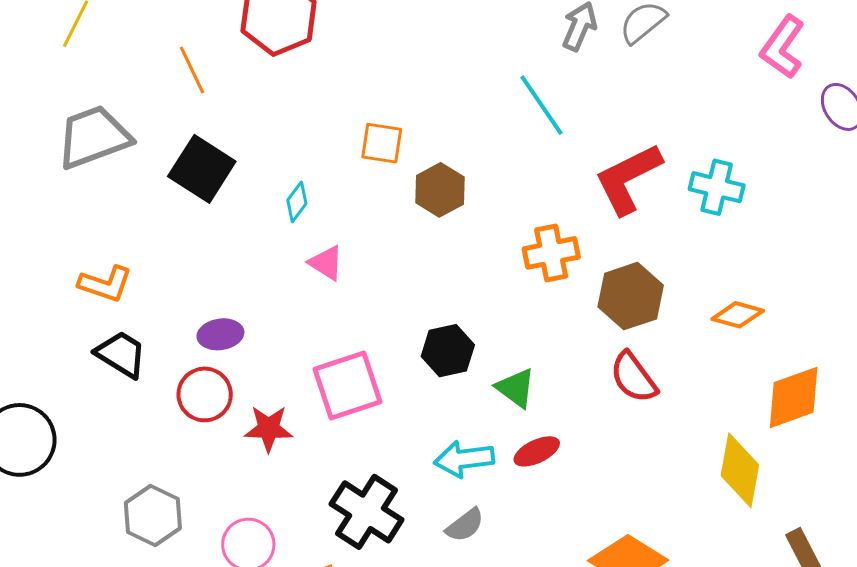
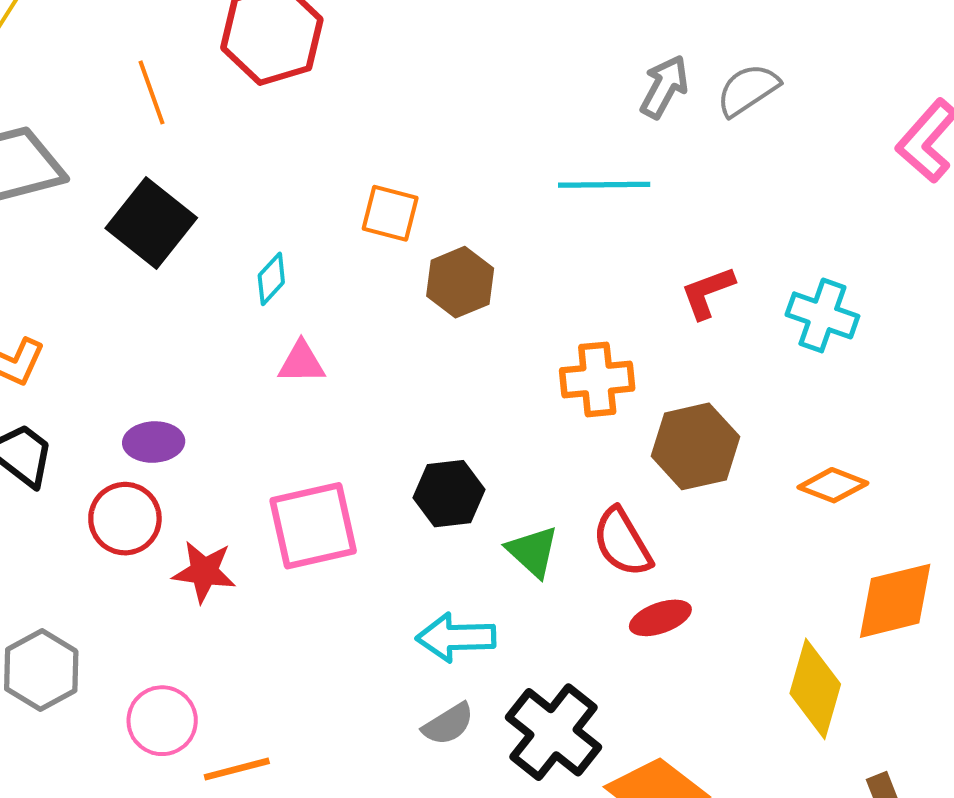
cyan line: (541, 105) -> (604, 185), turned -62
red L-shape: (628, 179) -> (708, 292), size x0.6
pink triangle: (326, 263) -> (301, 363), turned -39
red semicircle: (634, 377) -> (622, 542), moved
red ellipse: (537, 451) -> (660, 618), moved
black cross: (367, 512) -> (553, 732), moved

